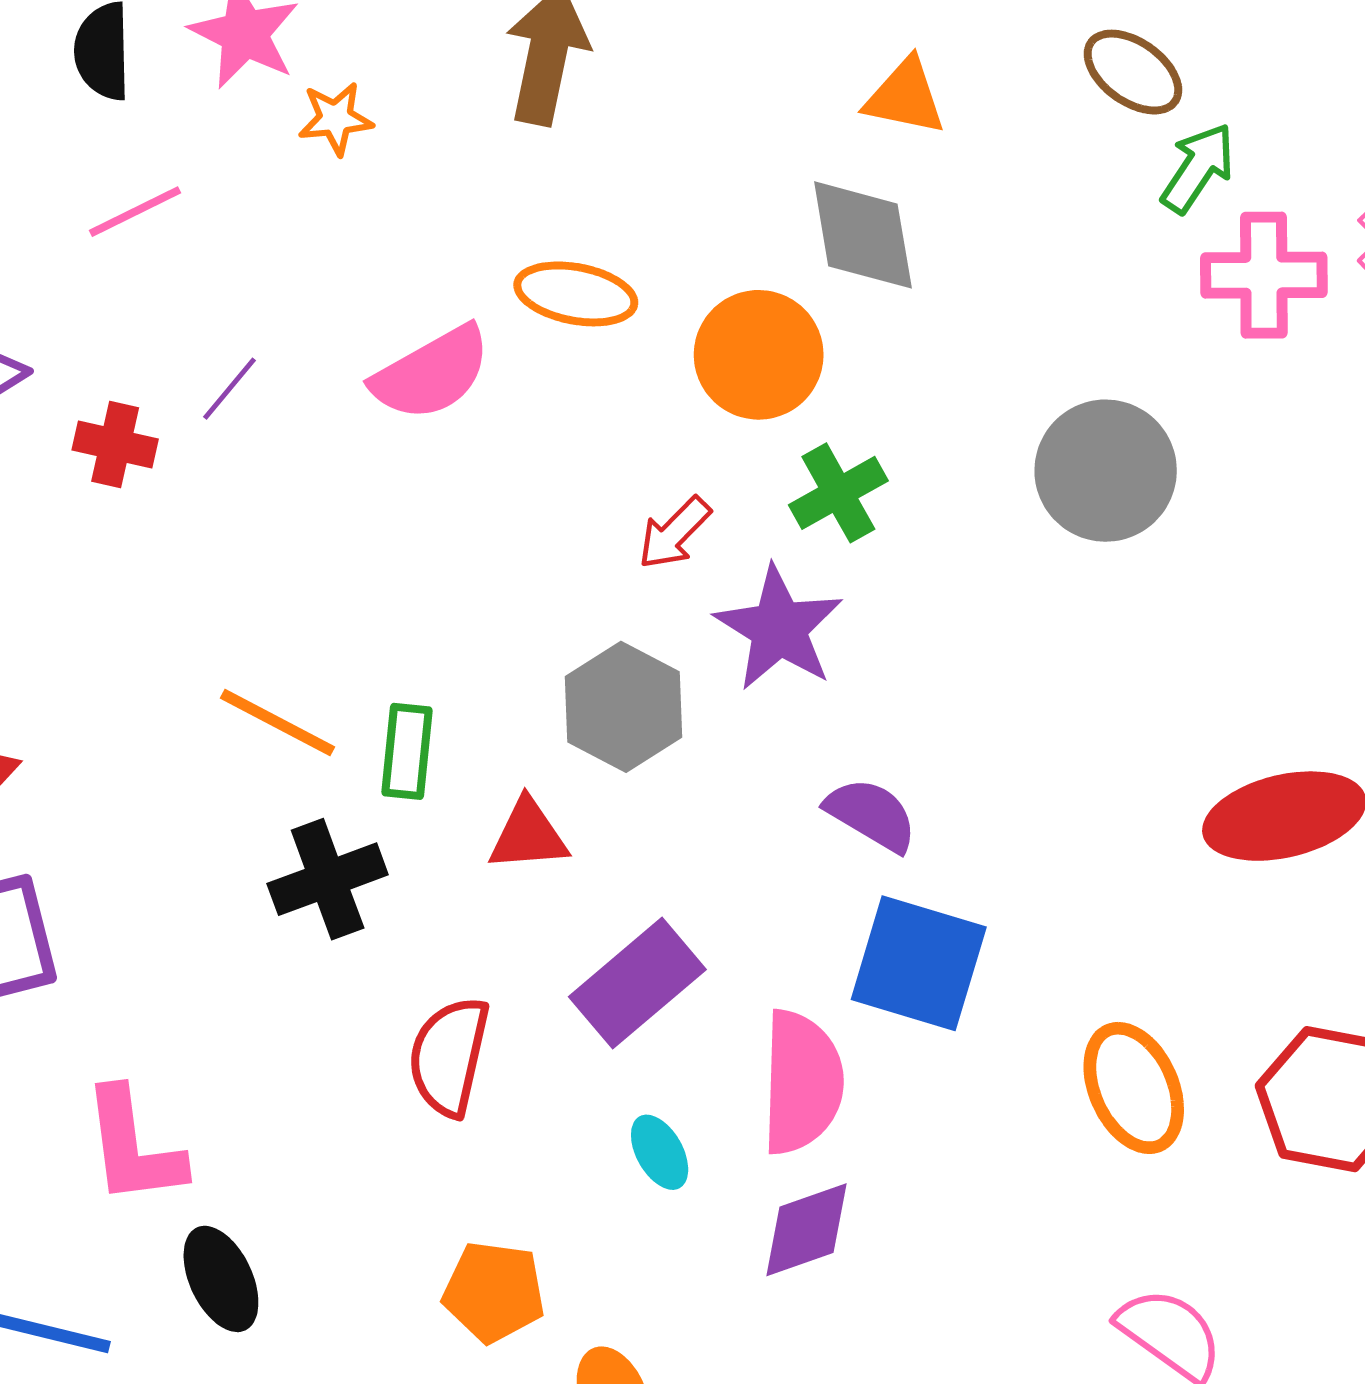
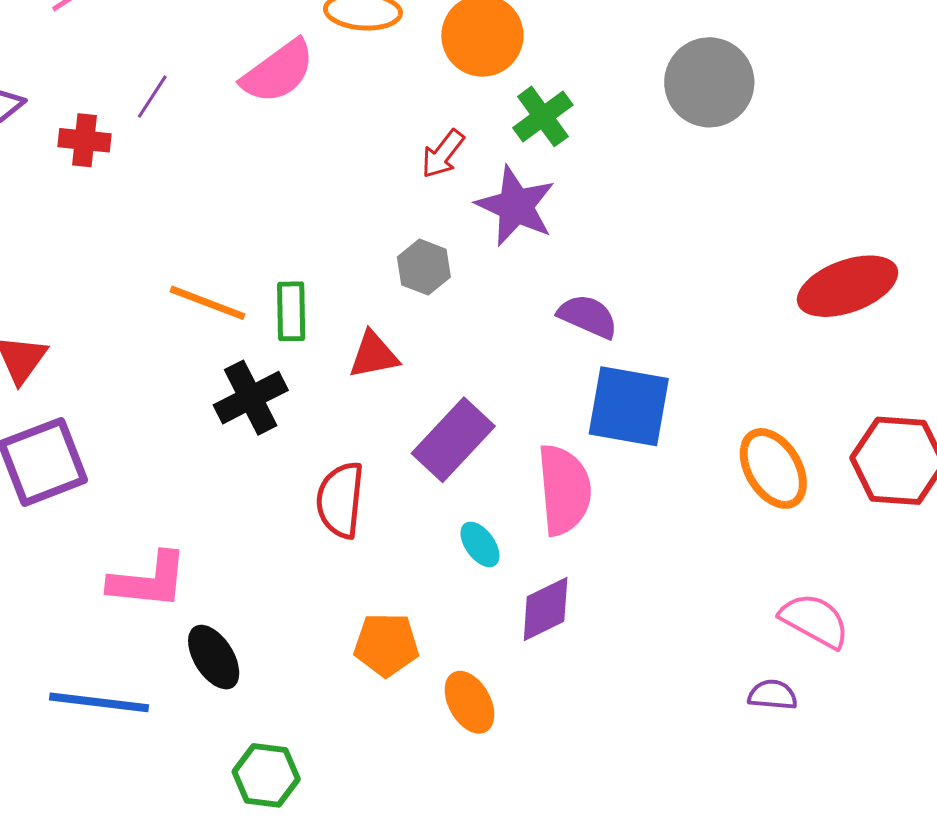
gray hexagon: (624, 707) -> (424, 267), size x0.7
pink L-shape: (133, 1147) -> (148, 580), turned -70
purple diamond: (806, 1230) -> (546, 609), moved

